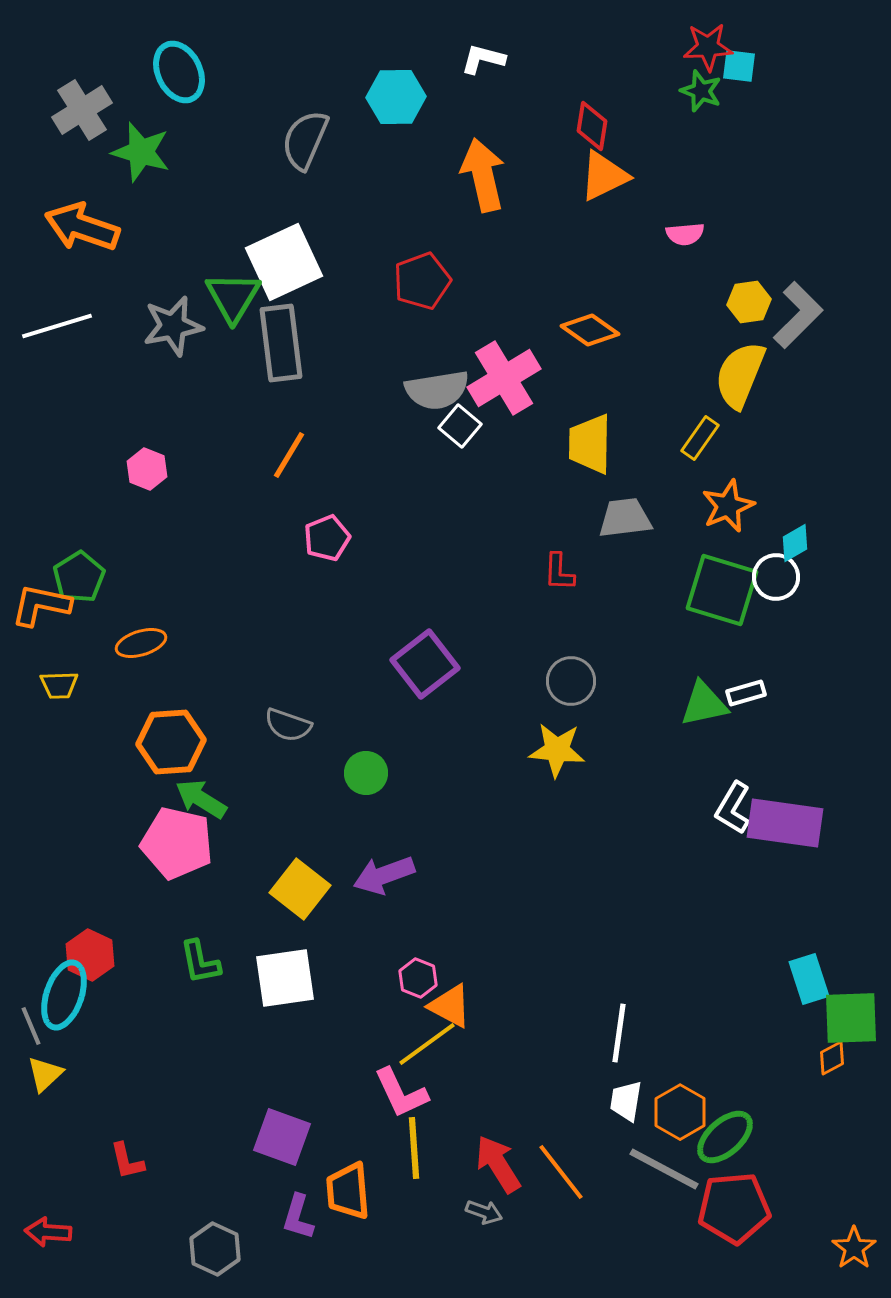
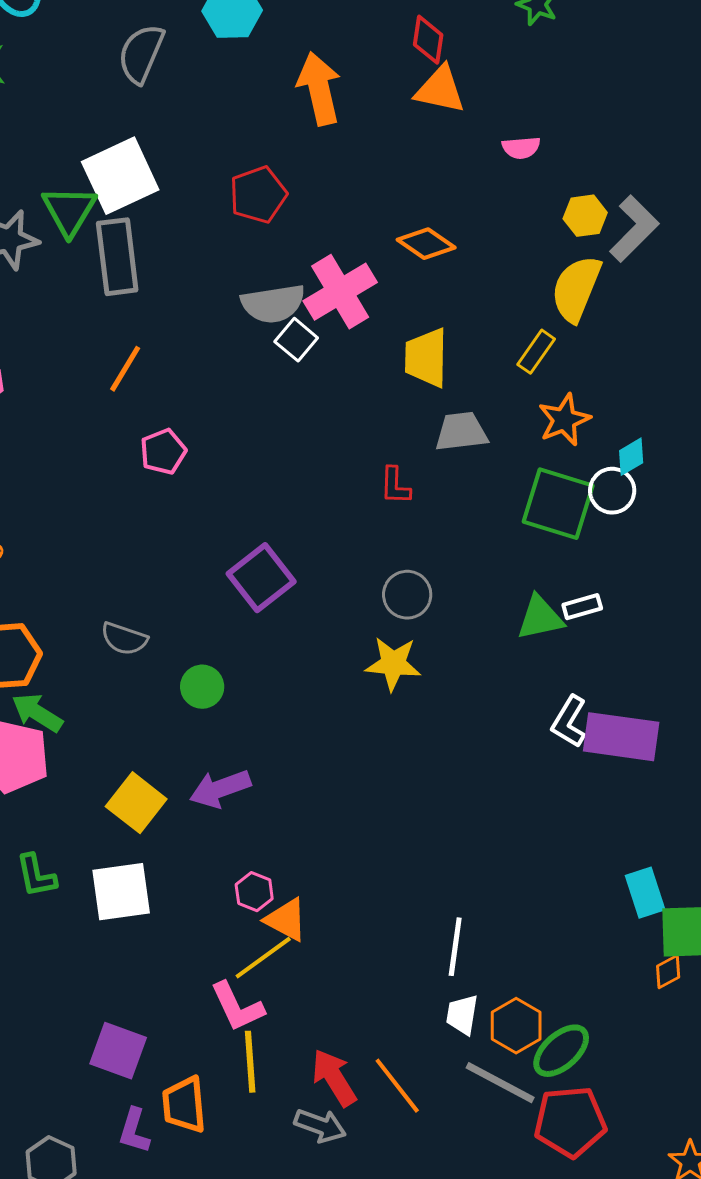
orange triangle: (604, 176) -> (440, 90), turned 38
gray arrow: (484, 1212) -> (320, 1126), size x1.4

